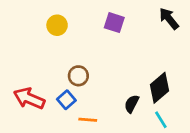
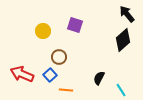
purple square: (114, 23) -> (75, 25), moved
yellow circle: (57, 25) -> (43, 31), moved
black diamond: (160, 88) -> (123, 40), moved

